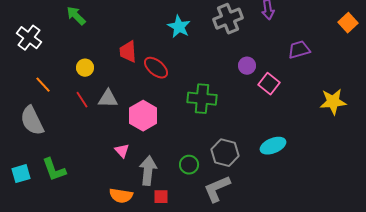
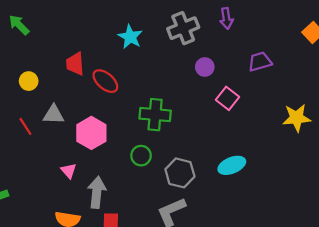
purple circle: (247, 66) -> (205, 67), moved
red line: (82, 100) -> (25, 126), moved
green circle: (189, 165) -> (141, 156), moved

